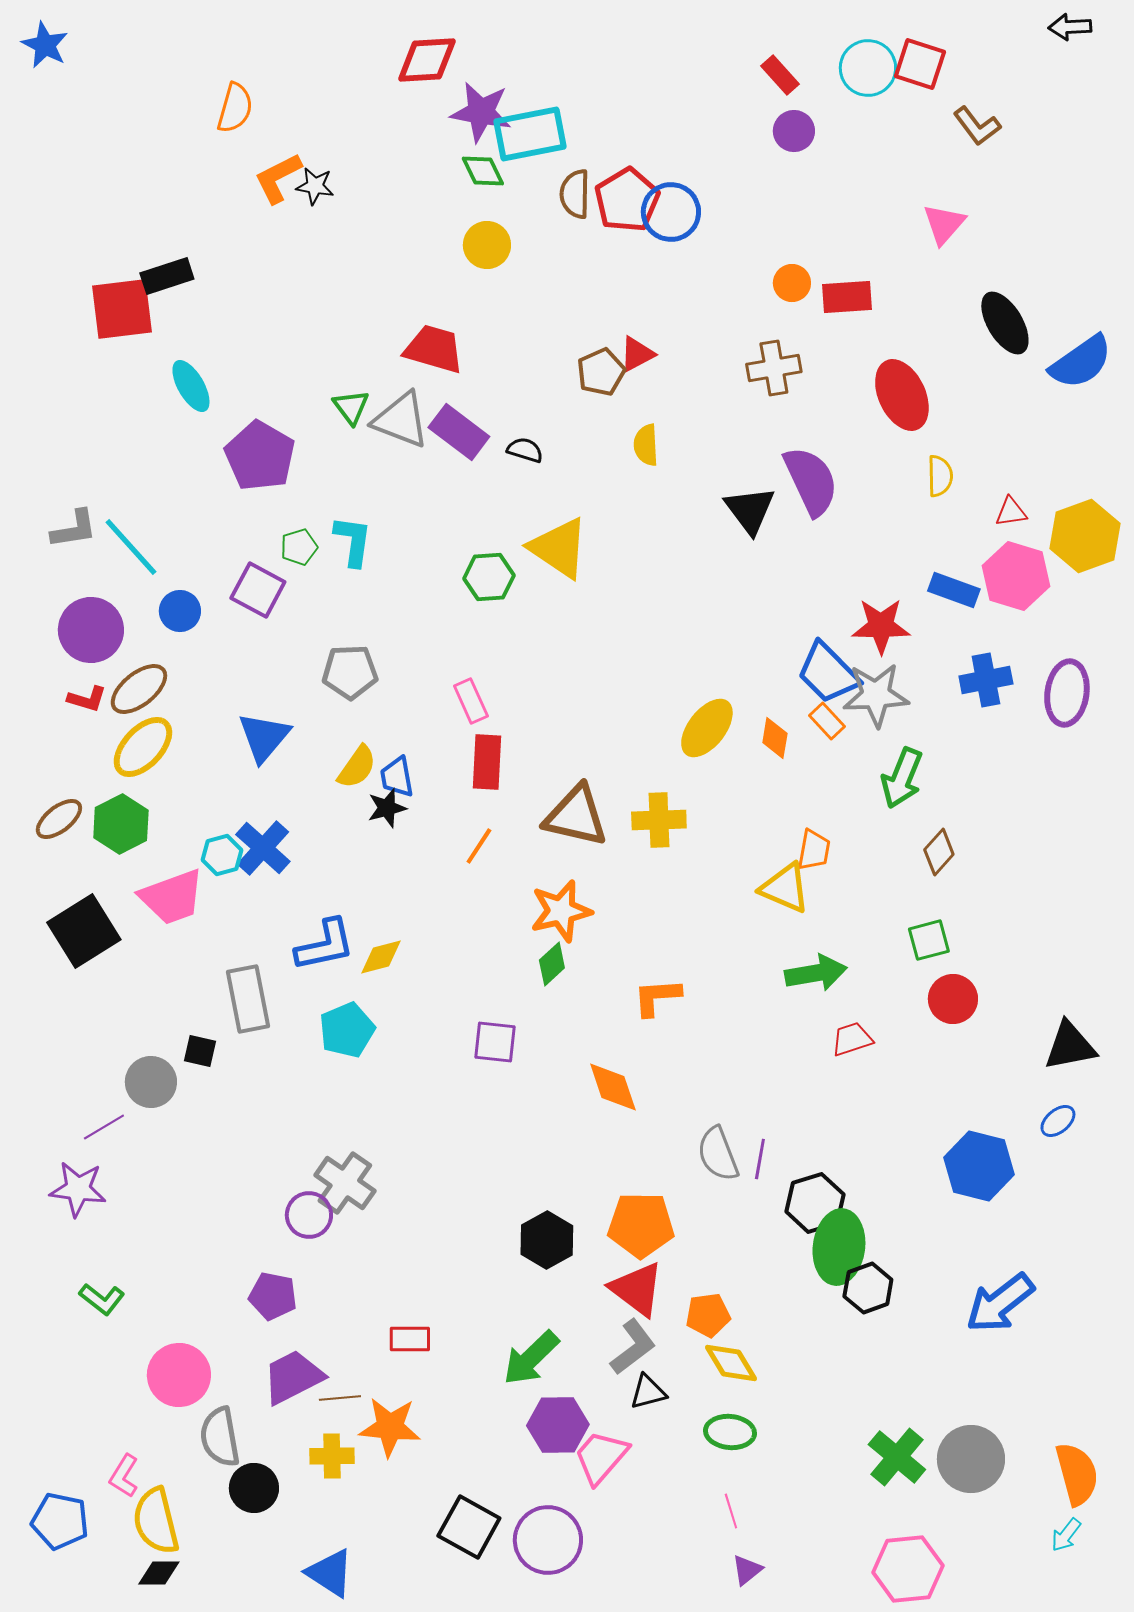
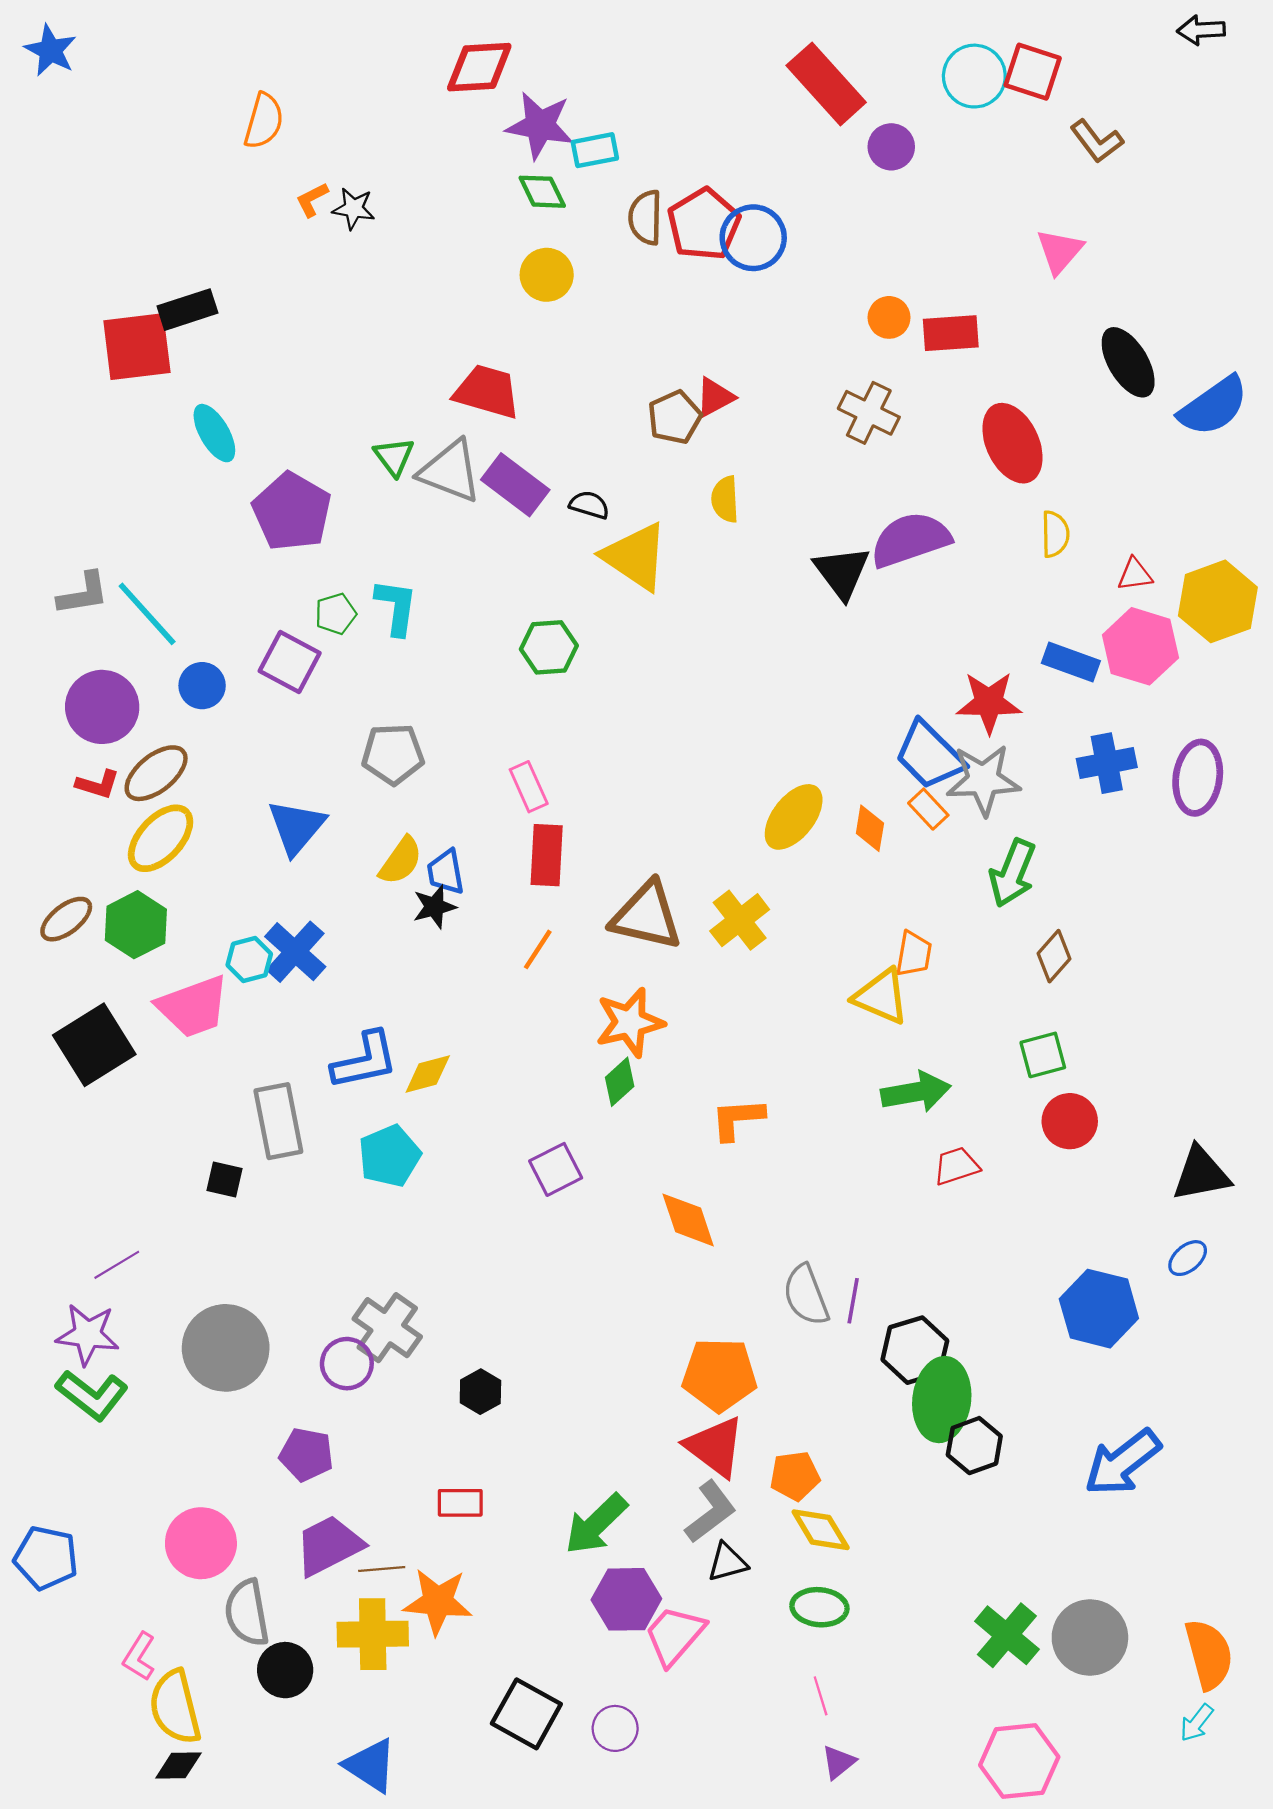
red rectangle: (780, 75) -> (826, 84), moved, size x1.8
cyan rectangle: (530, 134) -> (595, 150), size x0.6
orange L-shape: (278, 178) -> (312, 200), size x0.6
brown cross: (774, 368) -> (869, 413), turned 36
purple semicircle: (811, 481) -> (910, 540), turned -84
yellow triangle: (559, 548) -> (635, 557), moved
yellow cross: (659, 820) -> (740, 920), turned -36
purple square: (495, 1042) -> (556, 1169), turned -33
gray circle: (151, 1082) -> (226, 1348), moved, size x1.5
black hexagon: (547, 1240) -> (480, 1392), moved, size x0.7
green L-shape: (102, 1299) -> (92, 1395), moved, size x1.4
yellow cross: (332, 1456) -> (373, 1634), size x1.4
blue pentagon: (60, 1521) -> (46, 1558), moved
purple circle: (548, 1540) -> (615, 1728), size x0.6

